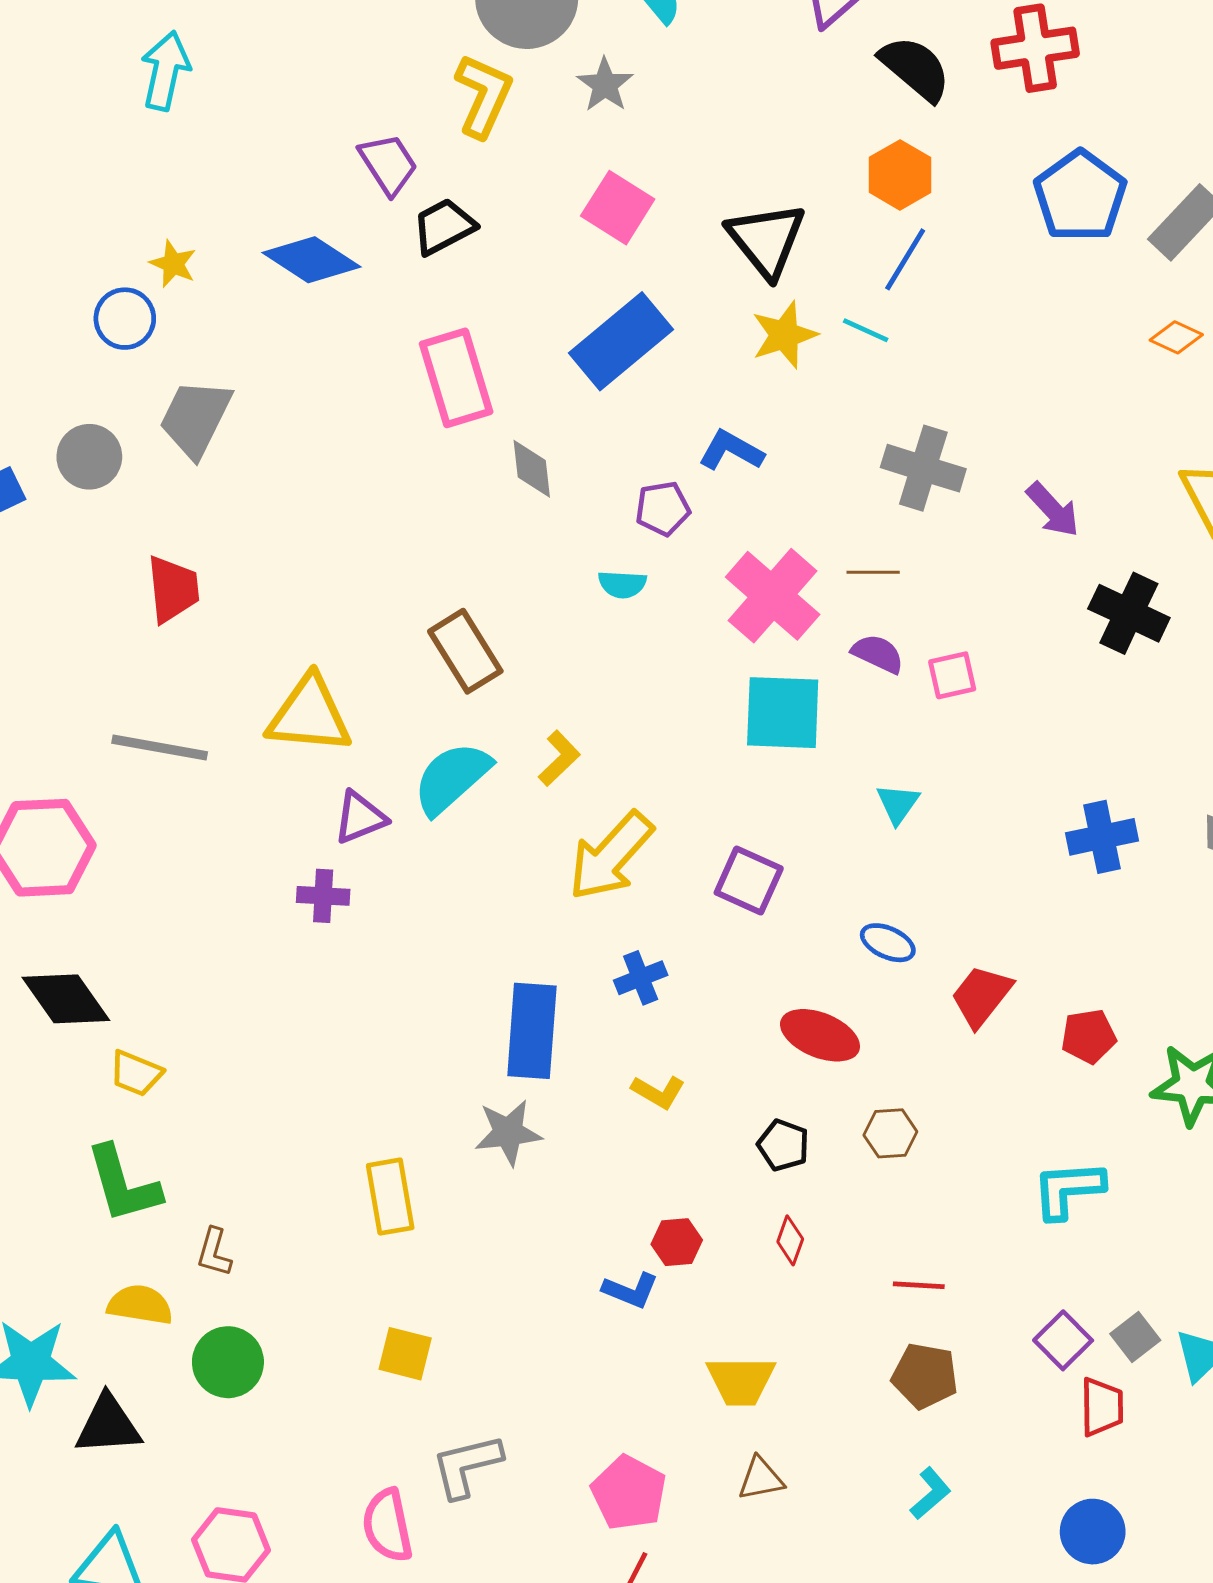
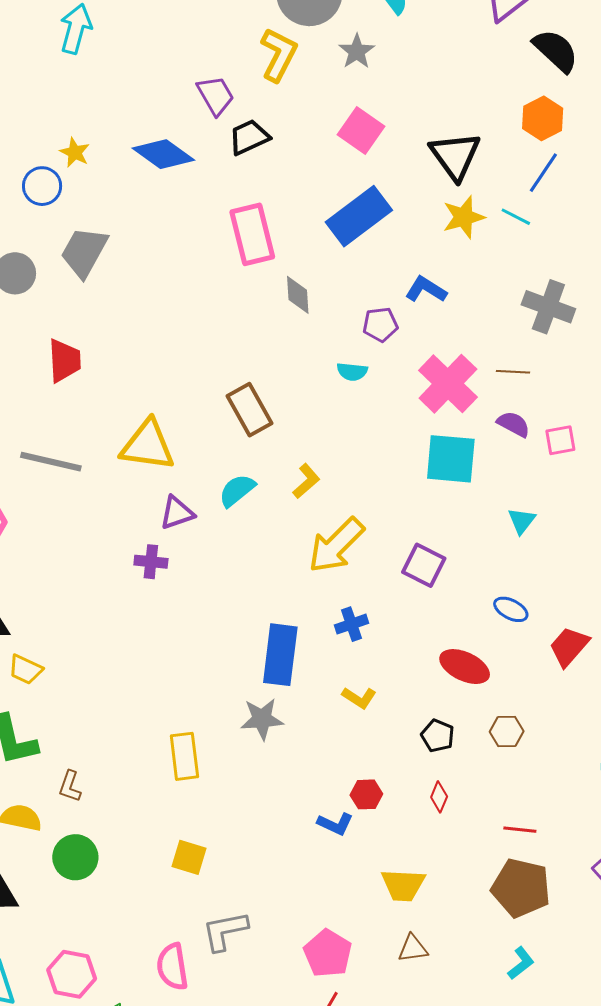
cyan semicircle: (452, 778) -> (237, 490), size x0.7
brown pentagon: (925, 1376) -> (521, 888), size x1.4

